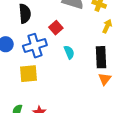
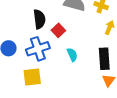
black semicircle: (25, 14) -> (39, 19), moved

